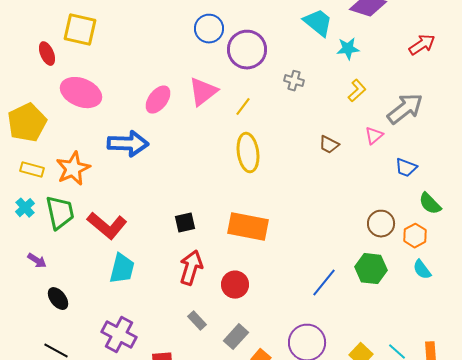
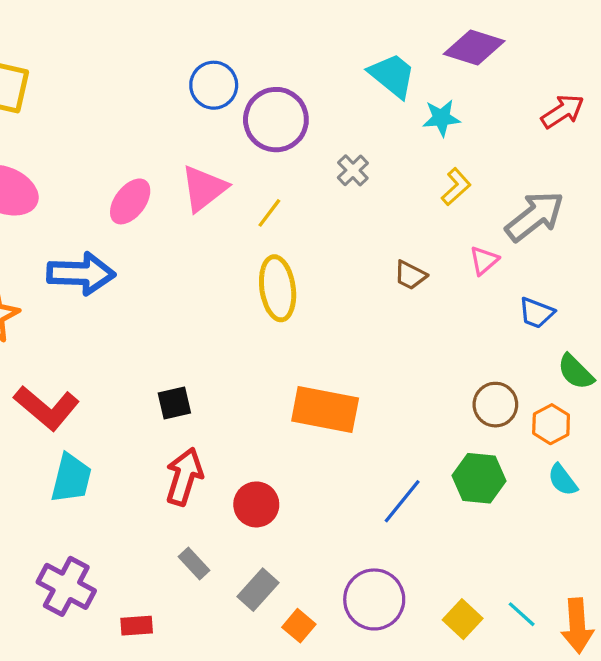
gray cross: (294, 81) -> (353, 170), turned 30
orange rectangle: (248, 227) -> (325, 409), moved

